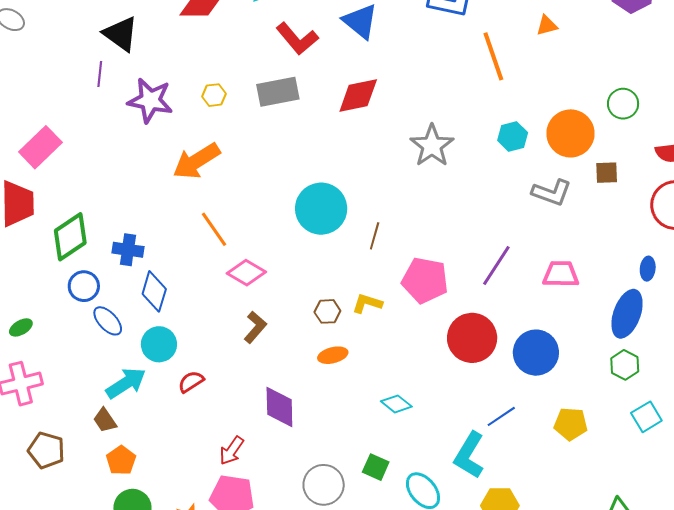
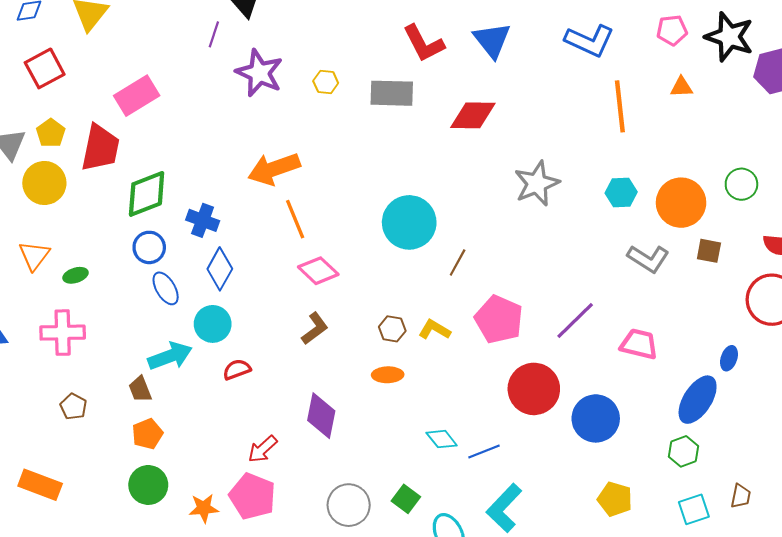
orange arrow: (196, 161) -> (274, 169), moved
blue line: (501, 416) -> (484, 452), moved
brown pentagon: (46, 450) -> (73, 407), size x0.7

